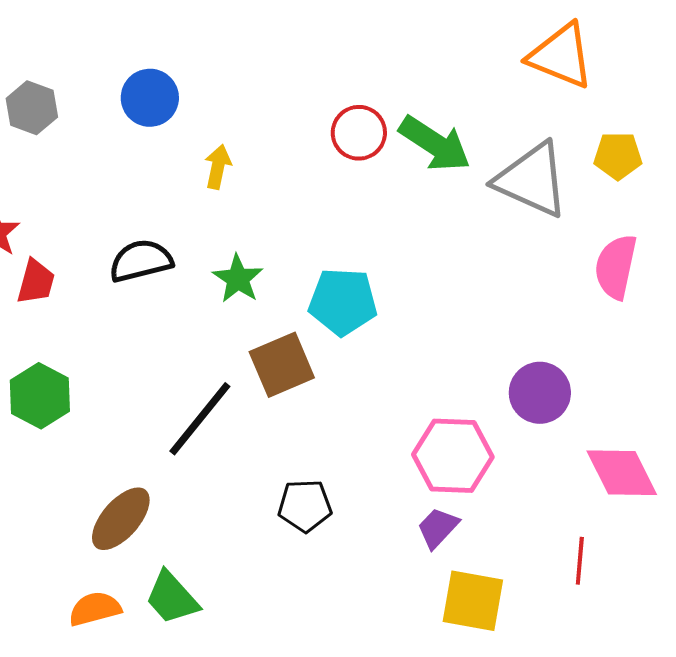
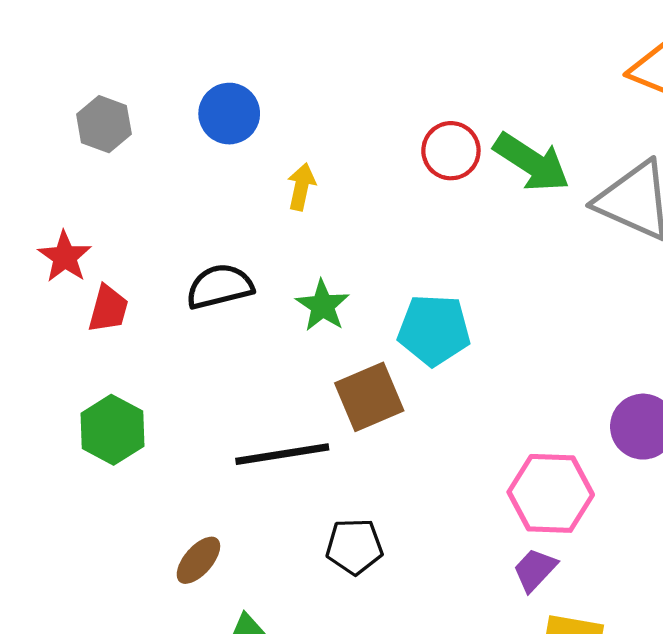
black line: (200, 419) -> (282, 454), turned 42
black pentagon: (305, 506) -> (354, 546), moved
brown ellipse: (121, 519) -> (198, 560), size x0.7

